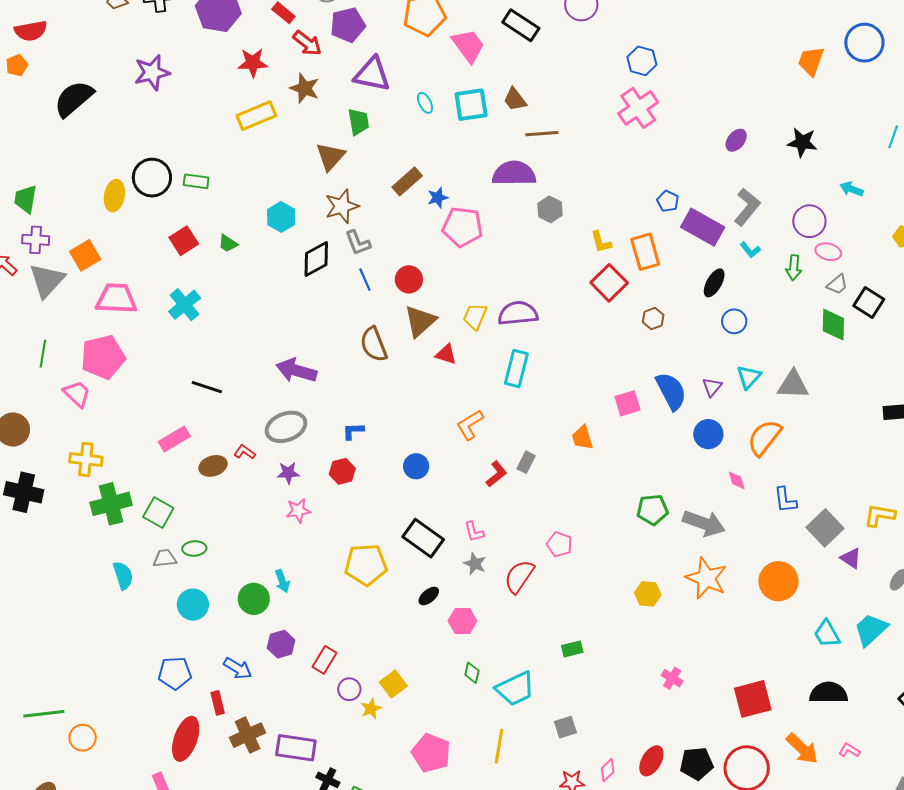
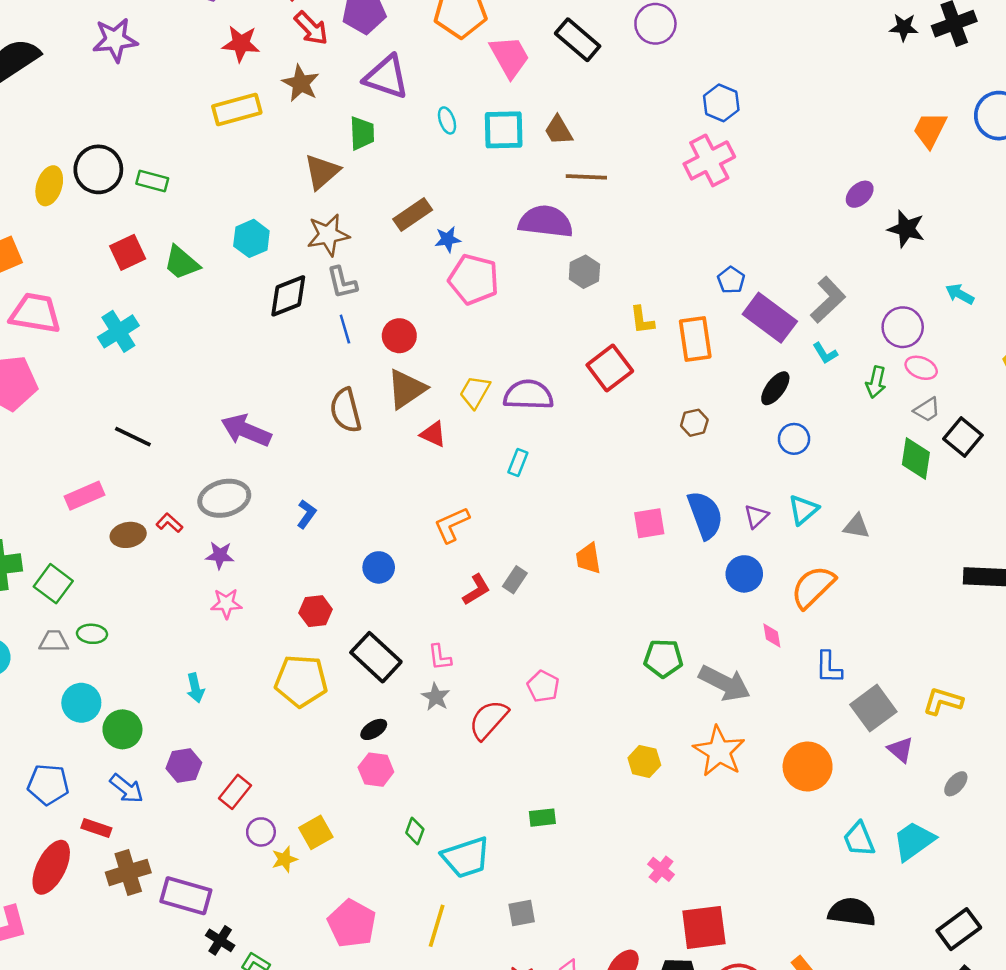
purple ellipse: (736, 140) -> (860, 194), moved
green trapezoid: (228, 243) -> (182, 263), size x1.5
red square: (609, 283) -> (610, 368), moved
cyan rectangle: (516, 368) -> (518, 463), size x0.6
gray triangle: (793, 385) -> (857, 526), size x0.7
blue L-shape: (353, 431) -> (306, 514), turned 120
red hexagon: (342, 471) -> (316, 611), moved
green circle: (254, 599) -> (122, 729), moved
pink hexagon: (462, 621) -> (376, 770), moved
red square: (753, 699) -> (704, 927), moved
red rectangle: (218, 703) -> (96, 828), turned -65

